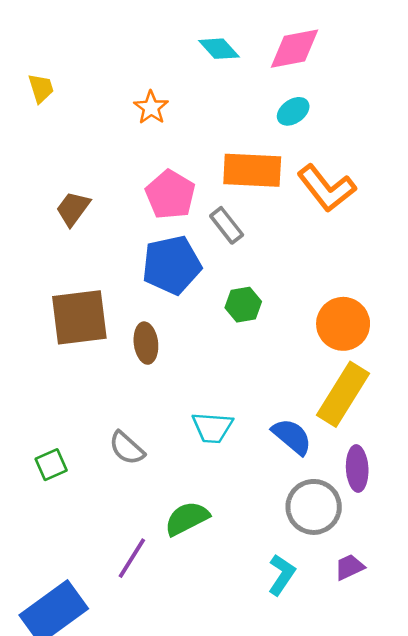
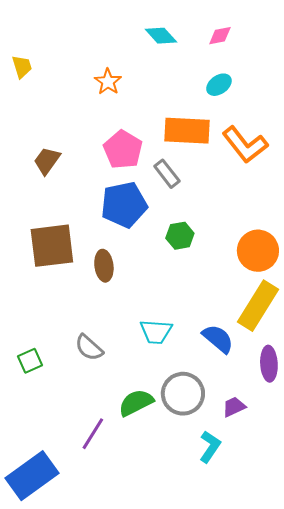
pink diamond: (294, 49) -> (220, 36), size x0.6
gray circle: (314, 507) -> (183, 394), moved
purple trapezoid: (349, 567) -> (234, 407), moved

